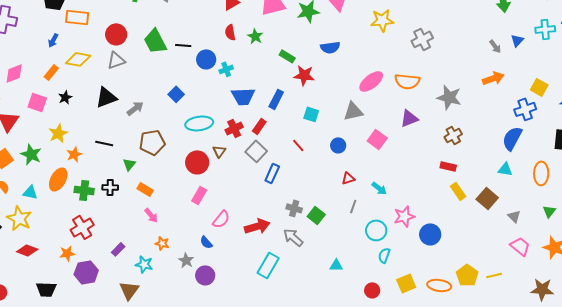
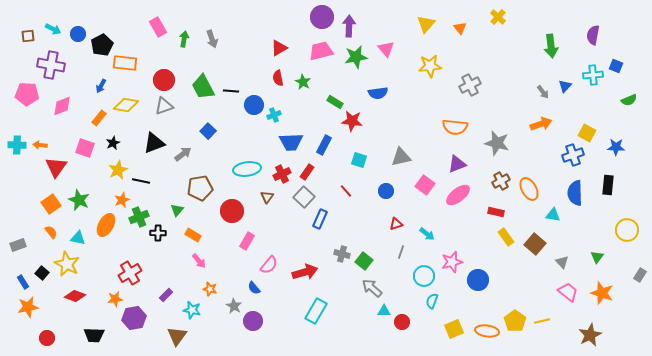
pink diamond: (14, 73) -> (62, 106), moved
pink ellipse: (371, 81) -> (458, 195), moved
blue square: (176, 94) -> (208, 131), moved
yellow star: (58, 133) -> (118, 170), moved
blue semicircle: (512, 138) -> (575, 193), moved, turned -30
black line: (104, 143) -> (141, 181), moved
red circle: (197, 162) -> (232, 211), moved
orange ellipse: (541, 173) -> (529, 189), moved, turned -30
green cross: (84, 190) -> (139, 217), moved, turned -30
gray arrow: (293, 237) -> (372, 288), moved
brown star: (542, 289) -> (590, 335), turned -30
red circle: (372, 290) -> (402, 322), moved

